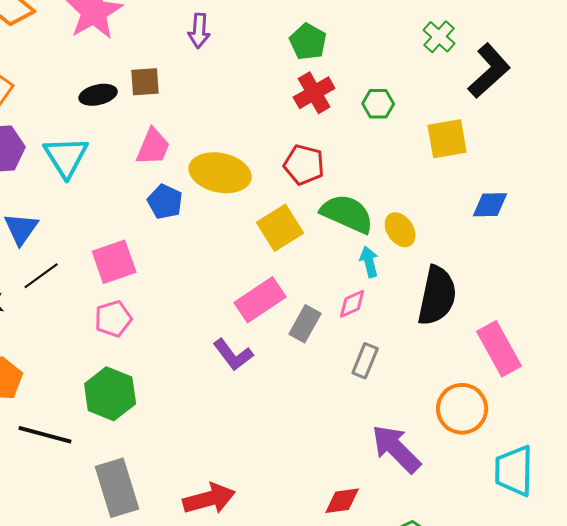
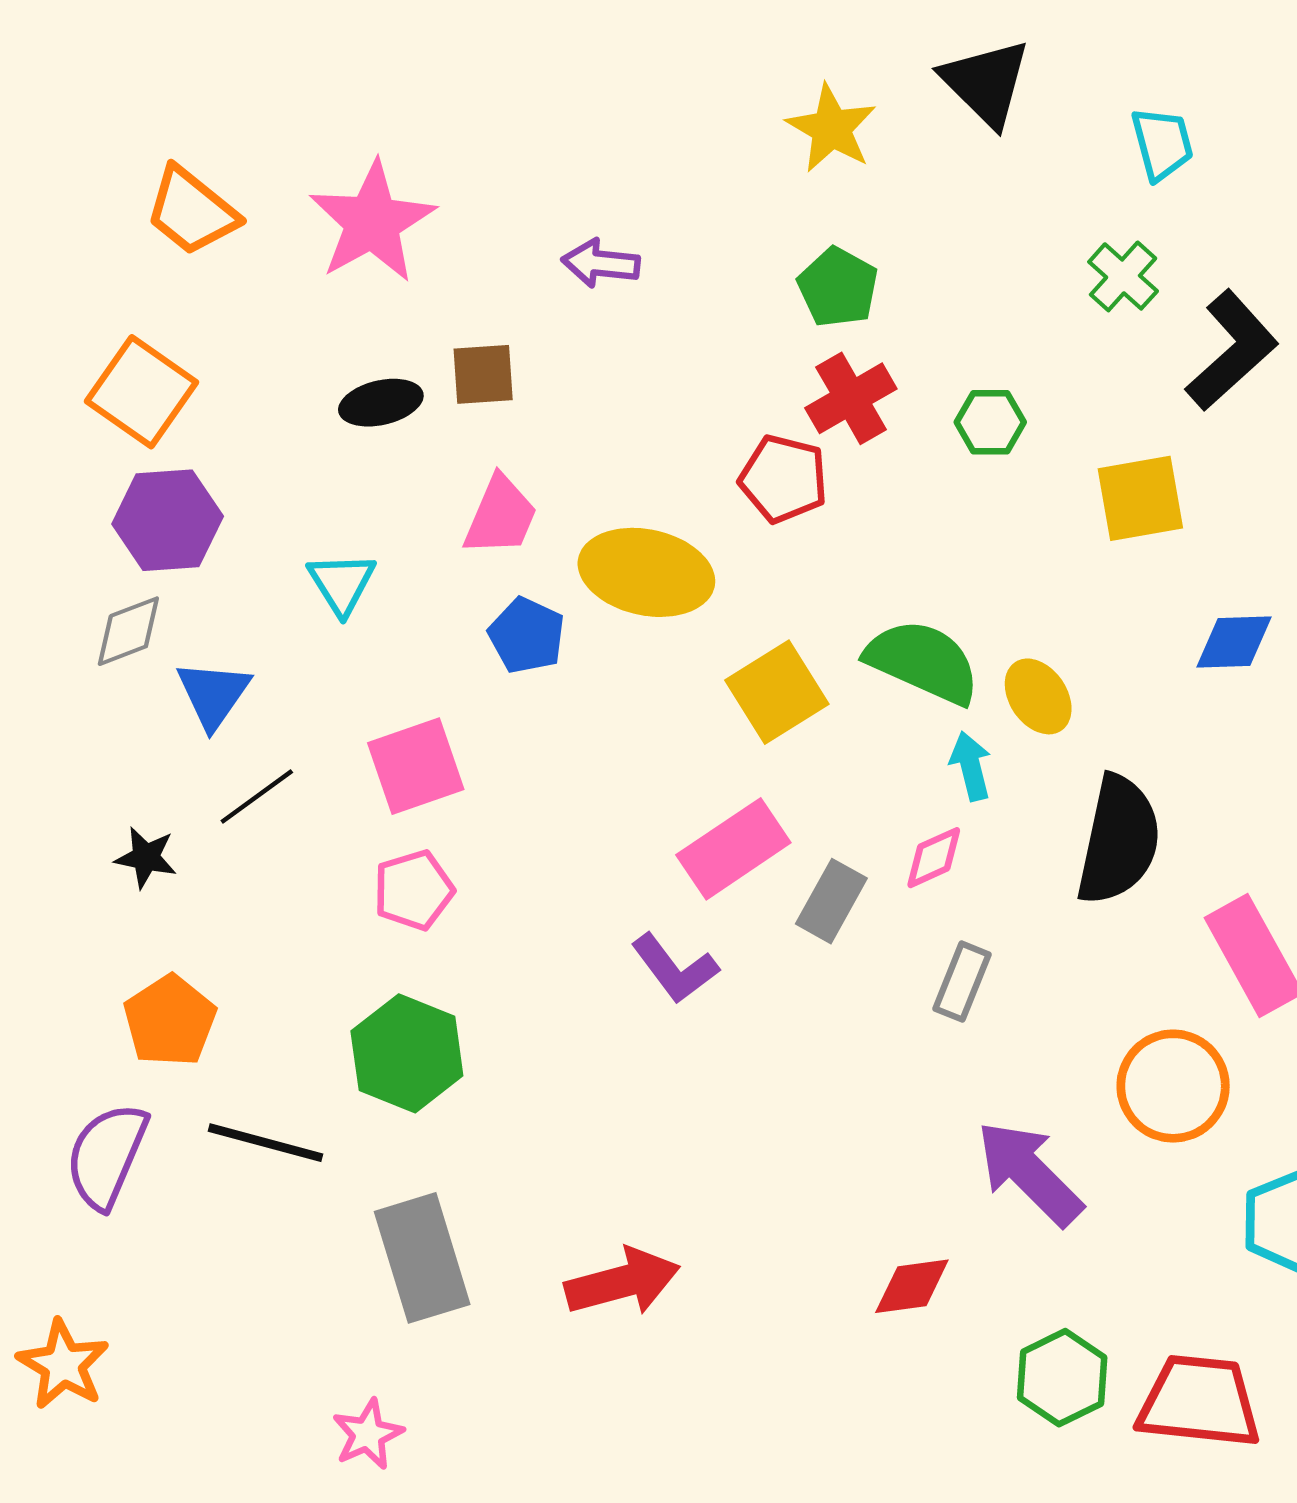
purple arrow: (199, 31) -> (601, 263), turned 92
cyan triangle: (66, 157) -> (342, 583), moved, size x0.7
red pentagon: (304, 165) -> (784, 479), moved

